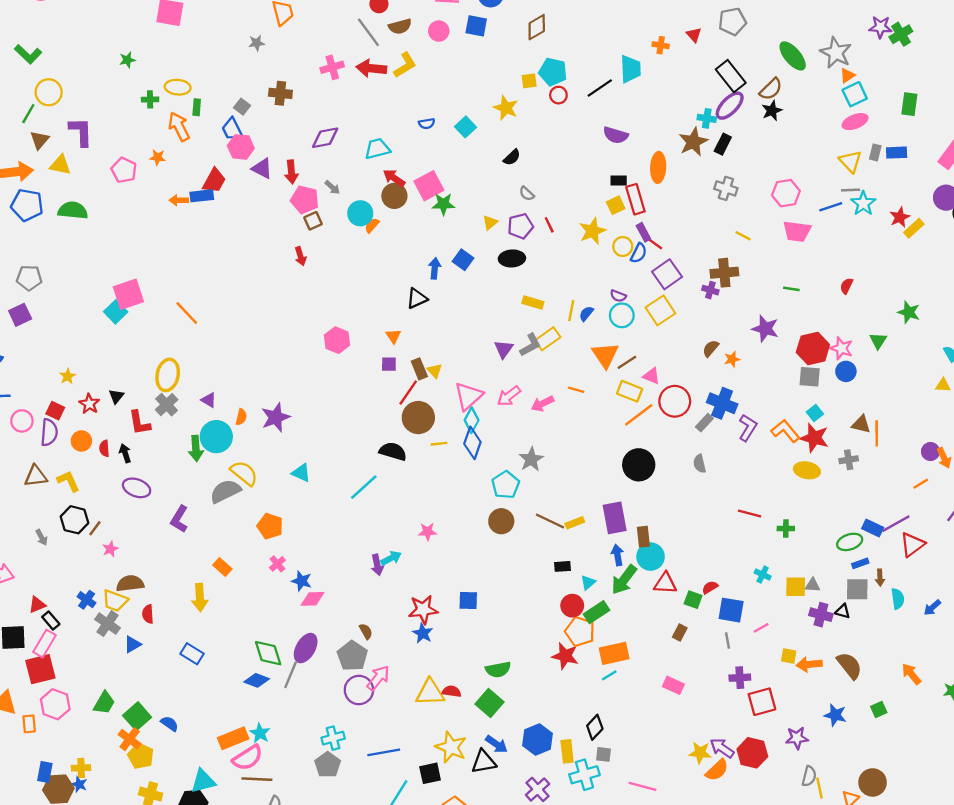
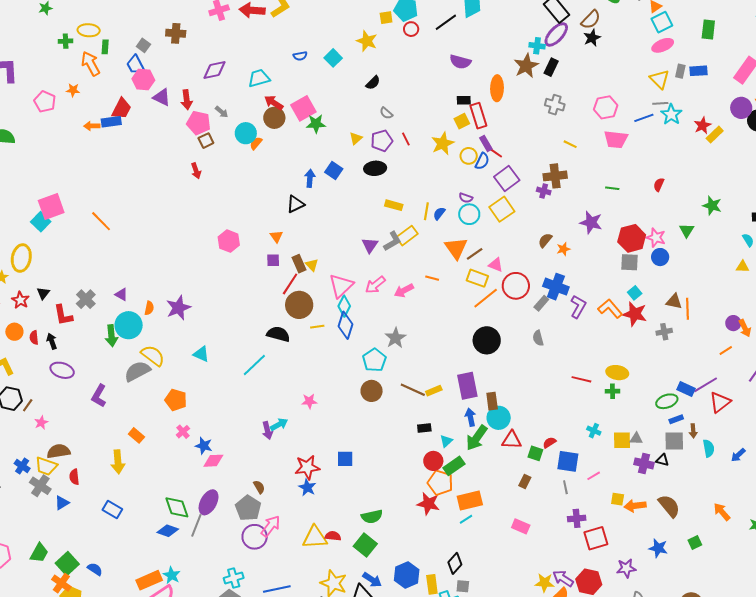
yellow ellipse: (168, 375) -> (21, 258), moved
yellow ellipse: (807, 470) -> (617, 373), moved

